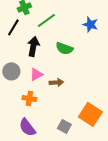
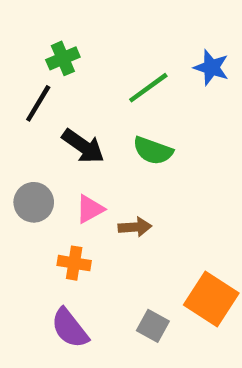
green line: (46, 20) -> (148, 88), moved
blue star: (90, 24) -> (211, 67), moved
black arrow: (33, 46) -> (83, 146), turned 114

